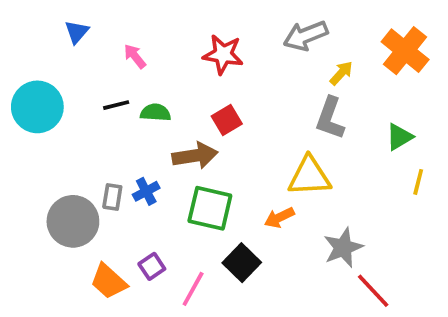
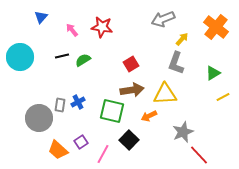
red star: (223, 54) -> (102, 27), moved
green semicircle: (156, 113) -> (83, 60), turned -35
red square: (227, 120) -> (131, 64), moved
brown arrow: (195, 156) -> (132, 90), moved
yellow line: (418, 182) -> (223, 97), turned 48

